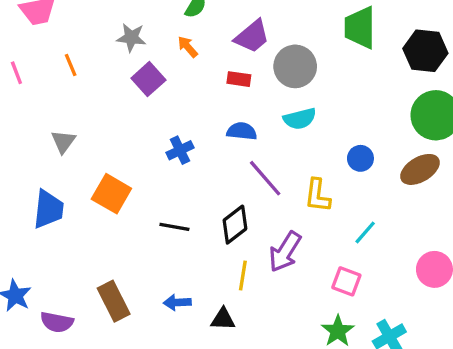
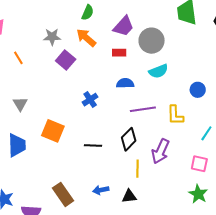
orange arrow: (188, 47) -> (86, 38), size x1.5
purple line: (265, 178) -> (143, 109), turned -50

